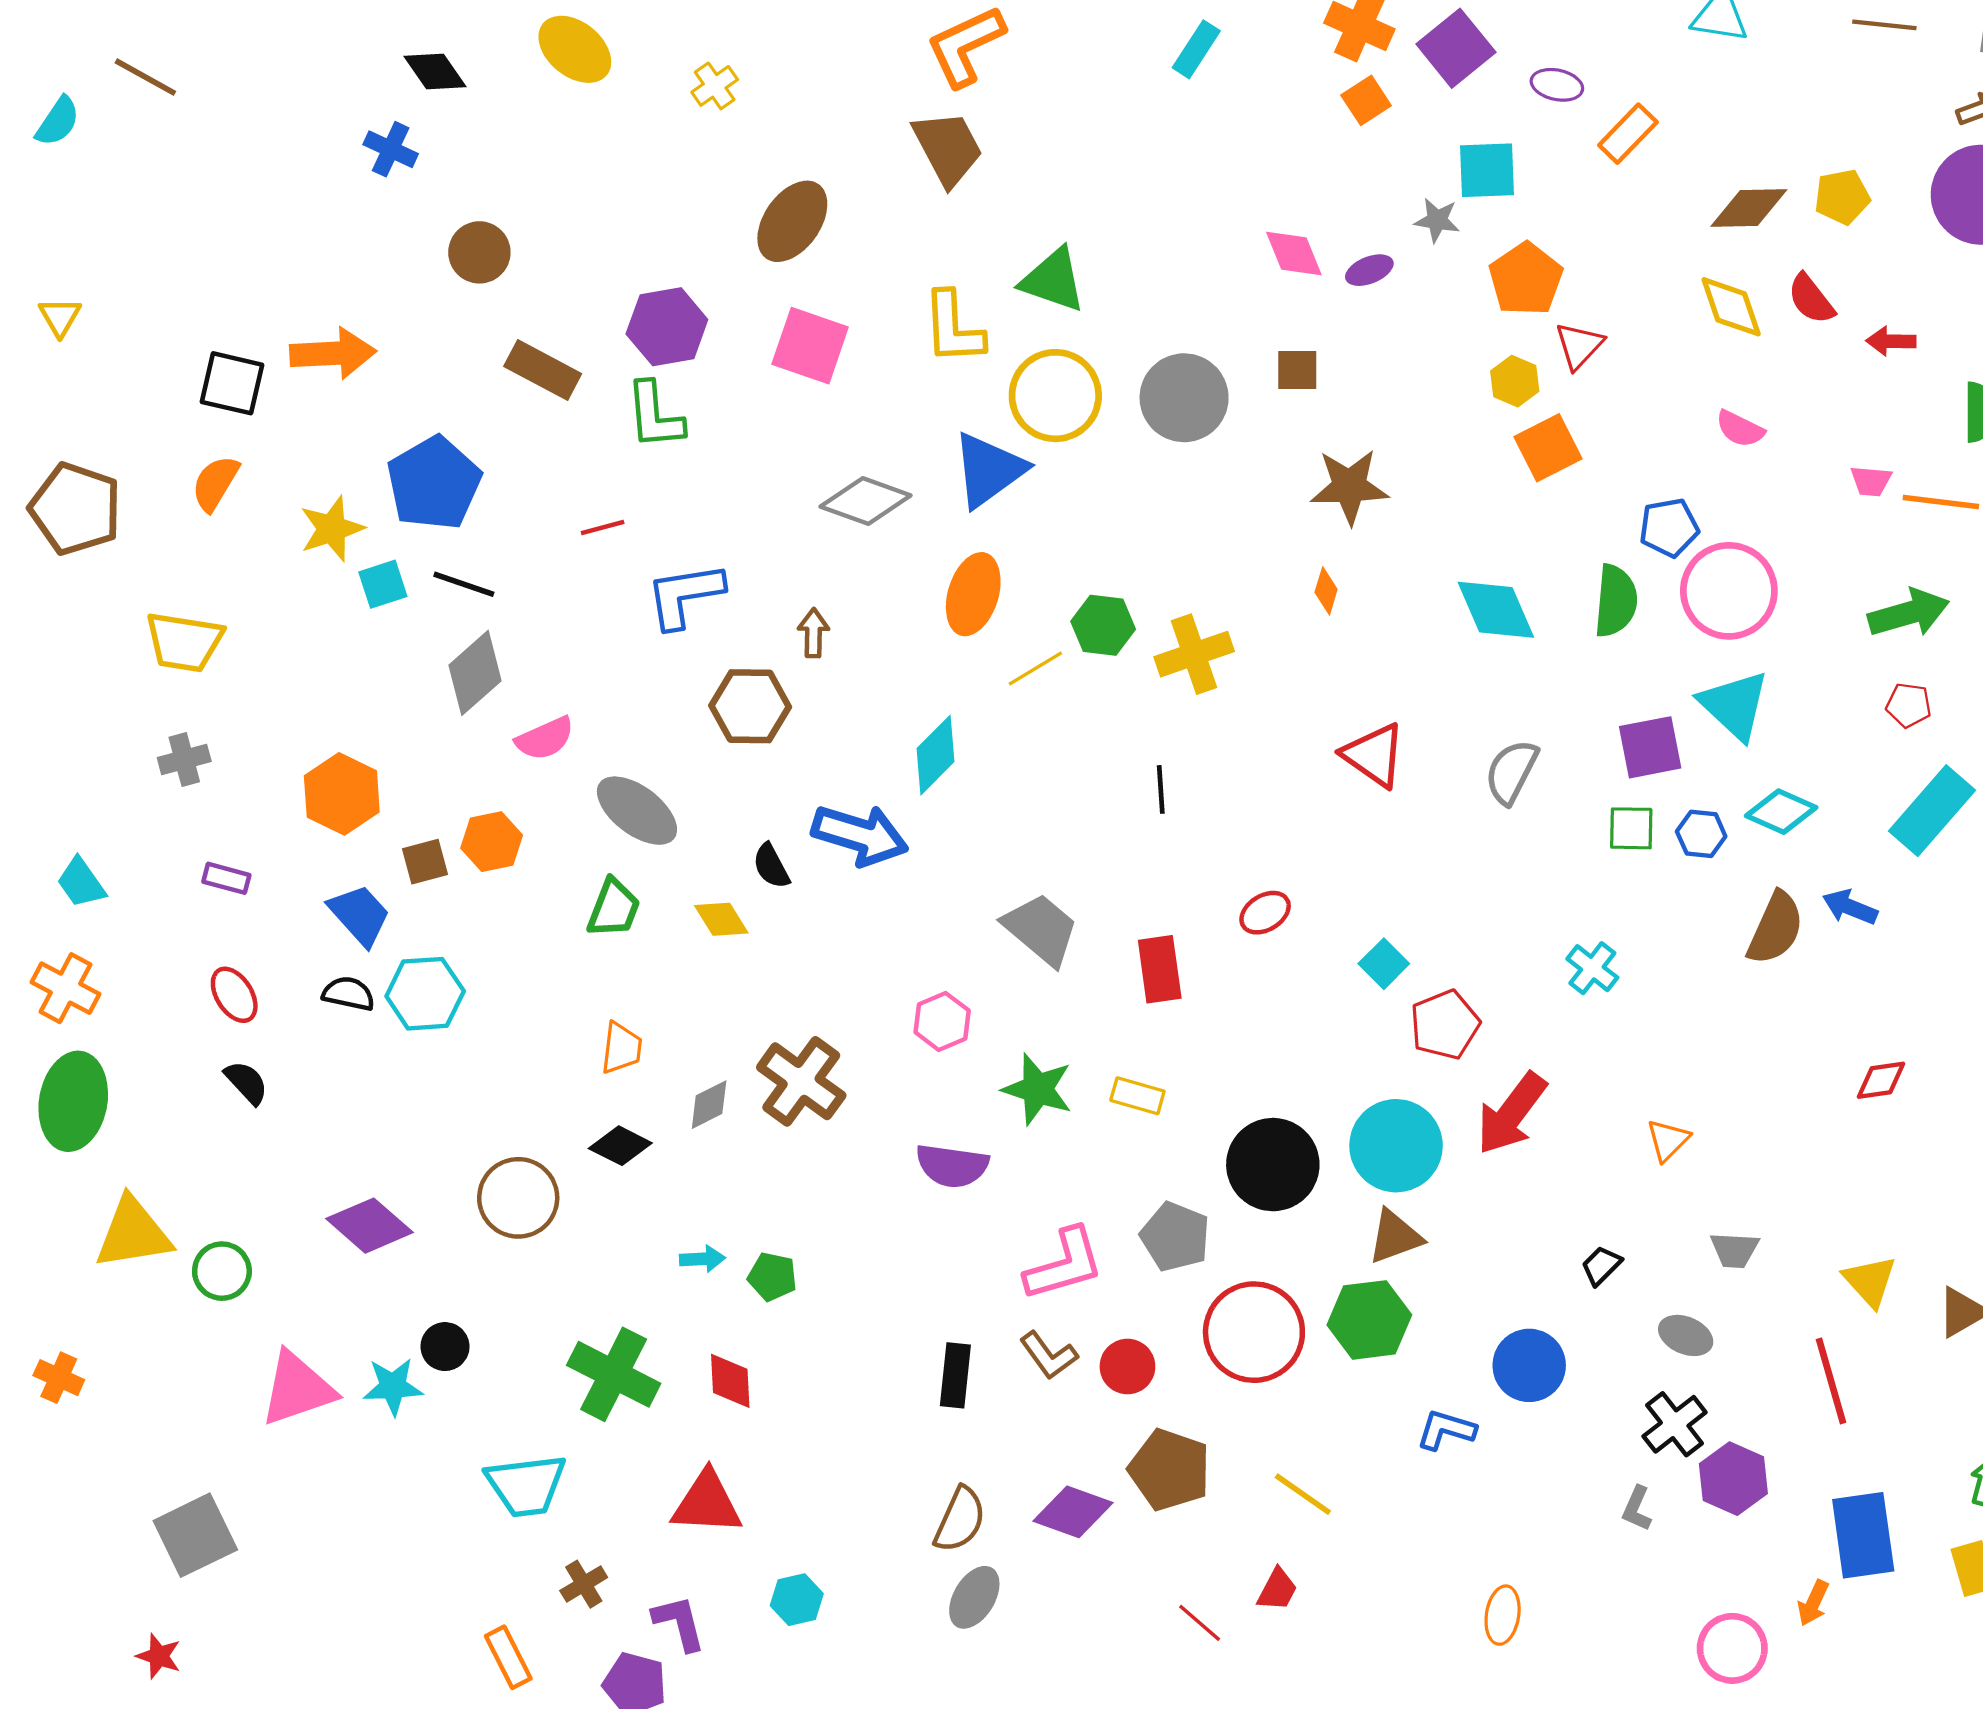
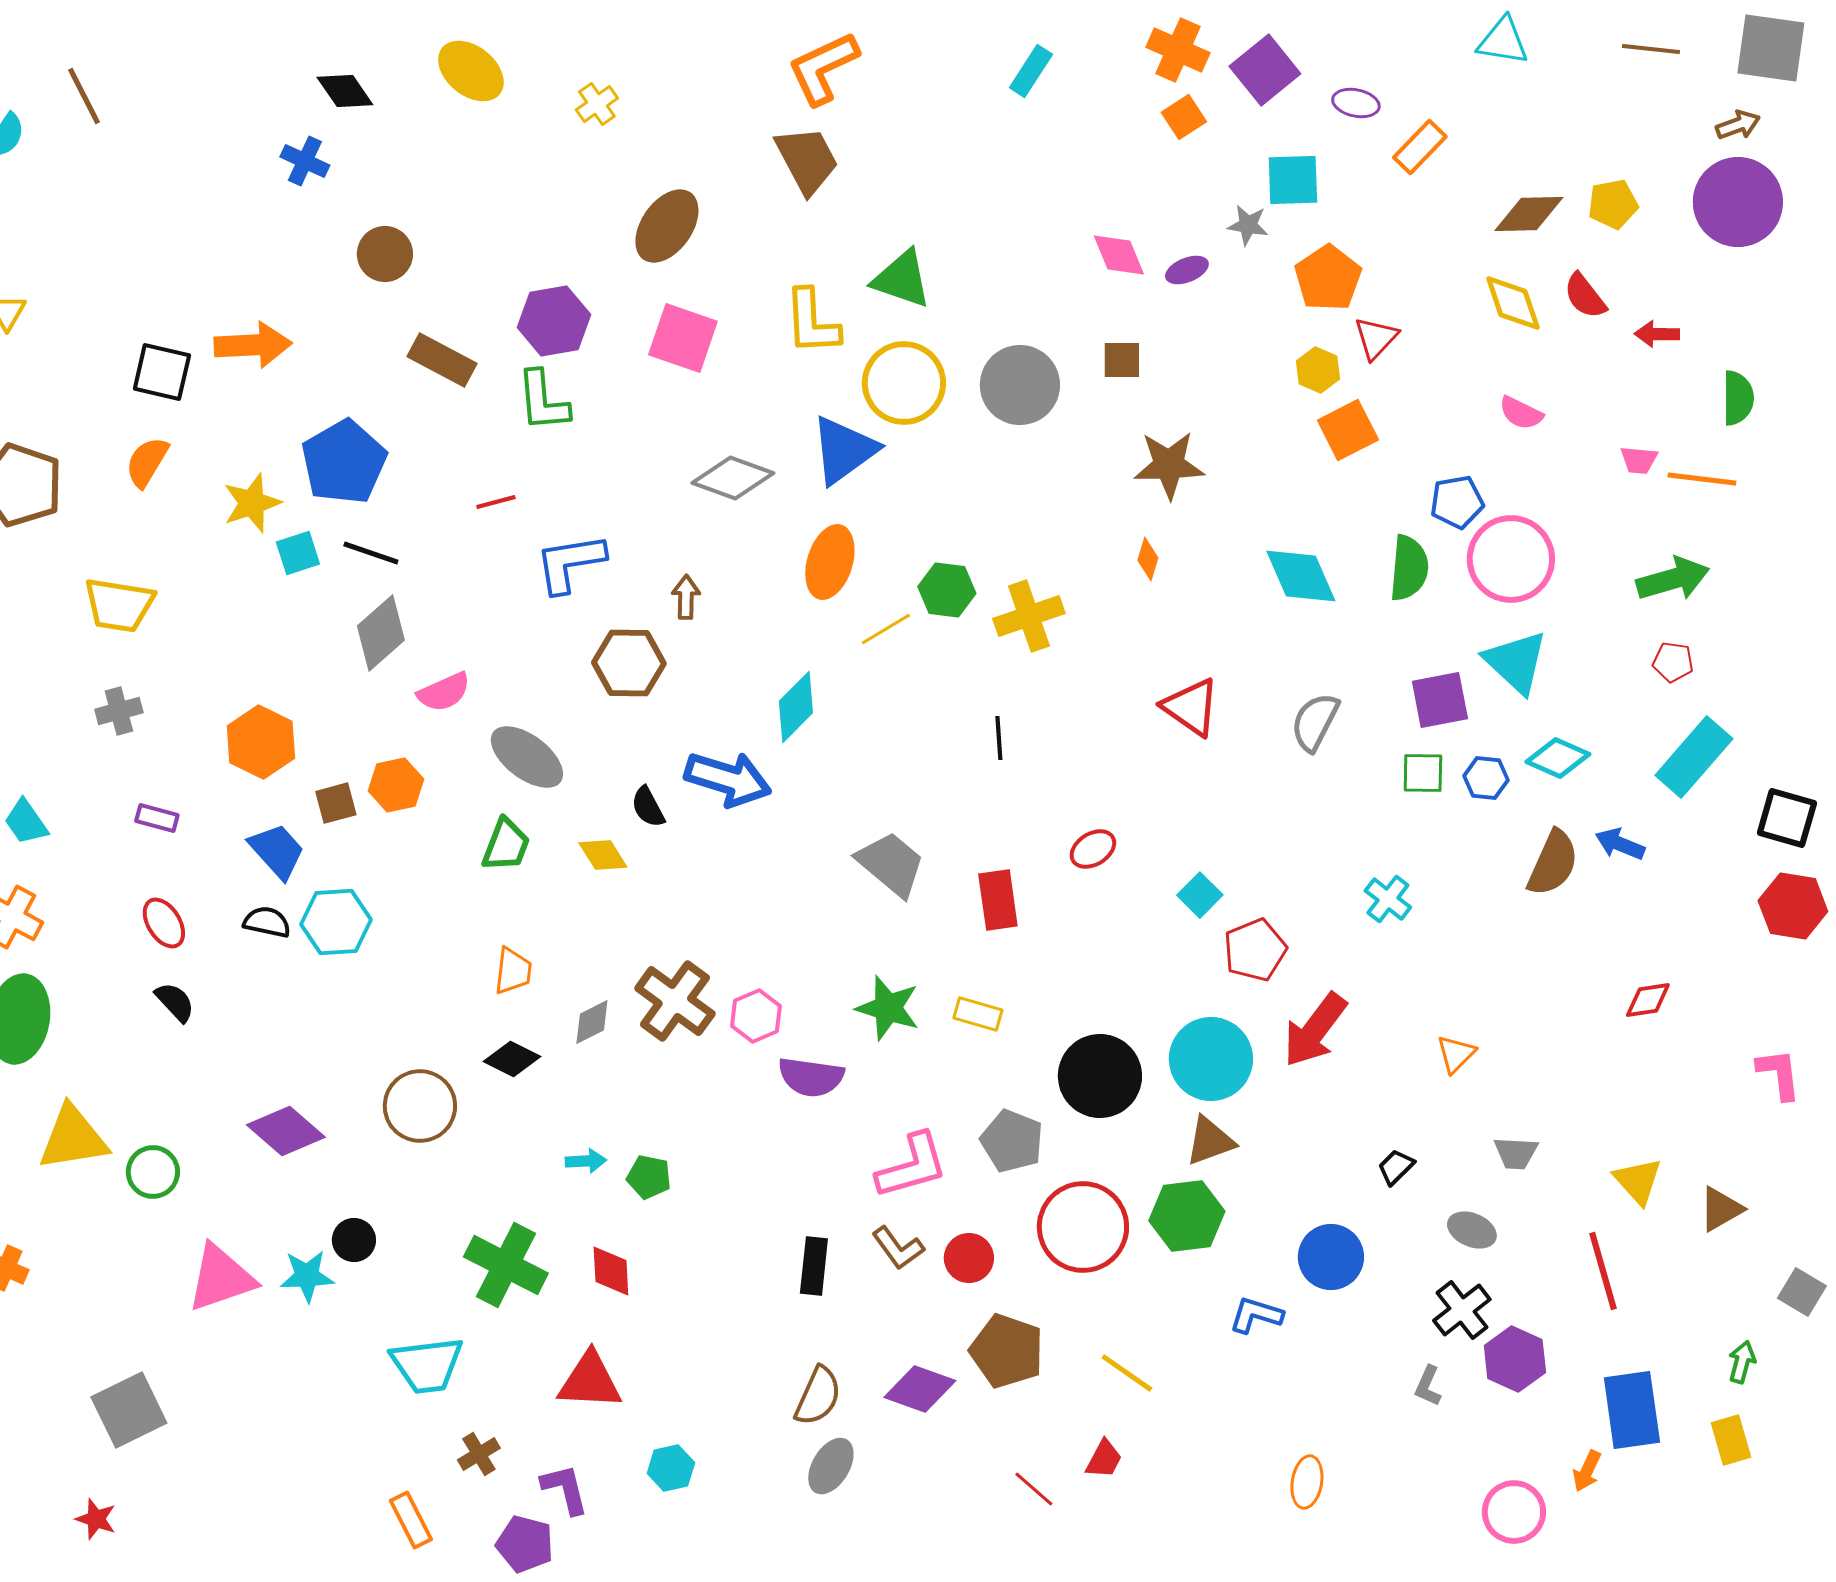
brown line: (145, 77) -> (84, 96), turned 34
pink hexagon: (942, 1021) -> (756, 1016), moved

